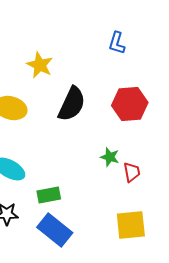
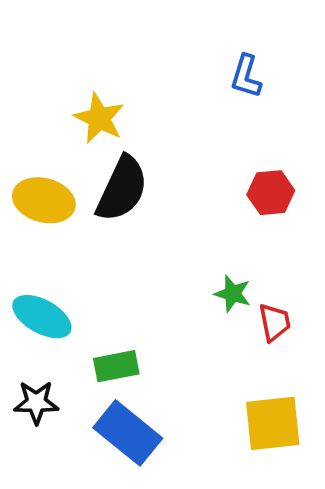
black semicircle: (72, 104) -> (122, 189), moved
red hexagon: (130, 104) -> (271, 193), size x0.7

